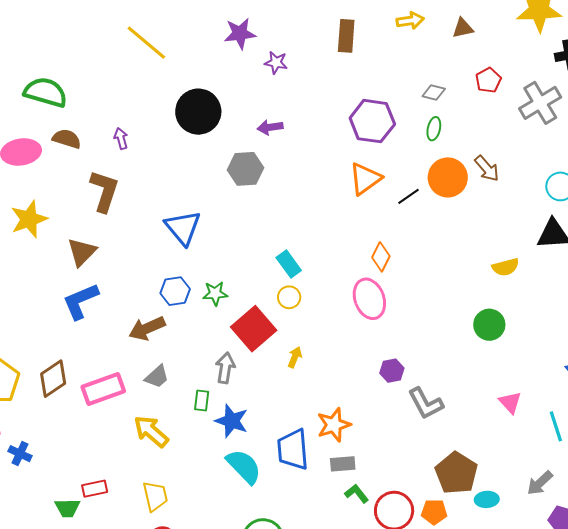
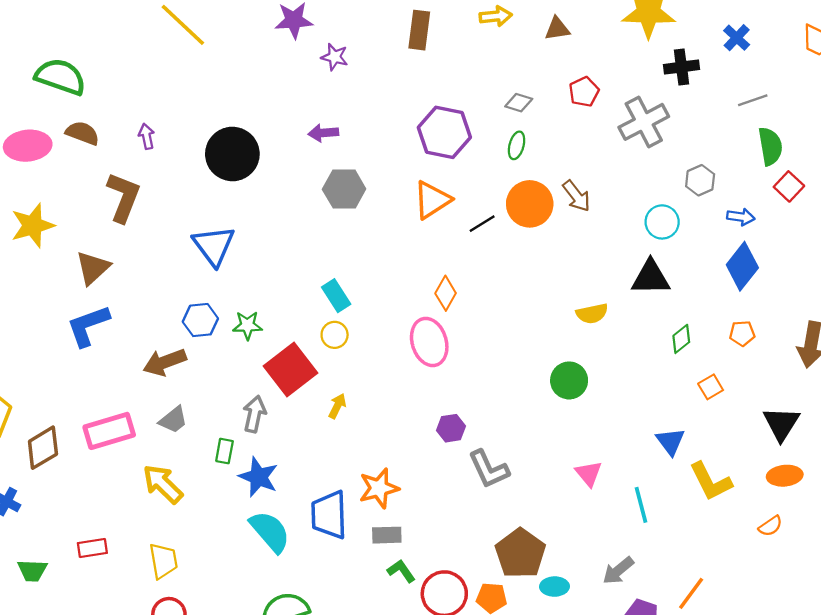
black circle: (198, 112) -> (232, 154), moved
gray hexagon: (245, 169) -> (344, 189), moved
brown diamond: (53, 379) -> (43, 448), moved
green trapezoid: (67, 508) -> (32, 571), moved

